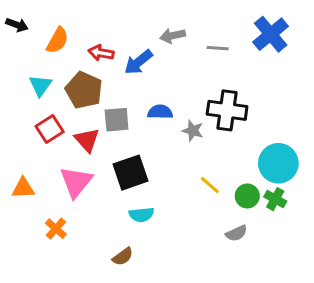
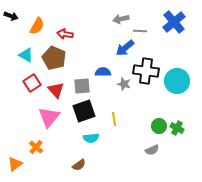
gray arrow: (173, 36) -> (121, 19), moved
blue arrow: (138, 62) -> (125, 48), moved
cyan triangle: (40, 85) -> (26, 55), turned -35
gray square: (117, 120) -> (82, 86), moved
cyan circle: (278, 163) -> (177, 81), moved
yellow line: (210, 185) -> (114, 119), moved, turned 40
orange triangle: (23, 188) -> (15, 164), moved, turned -35

